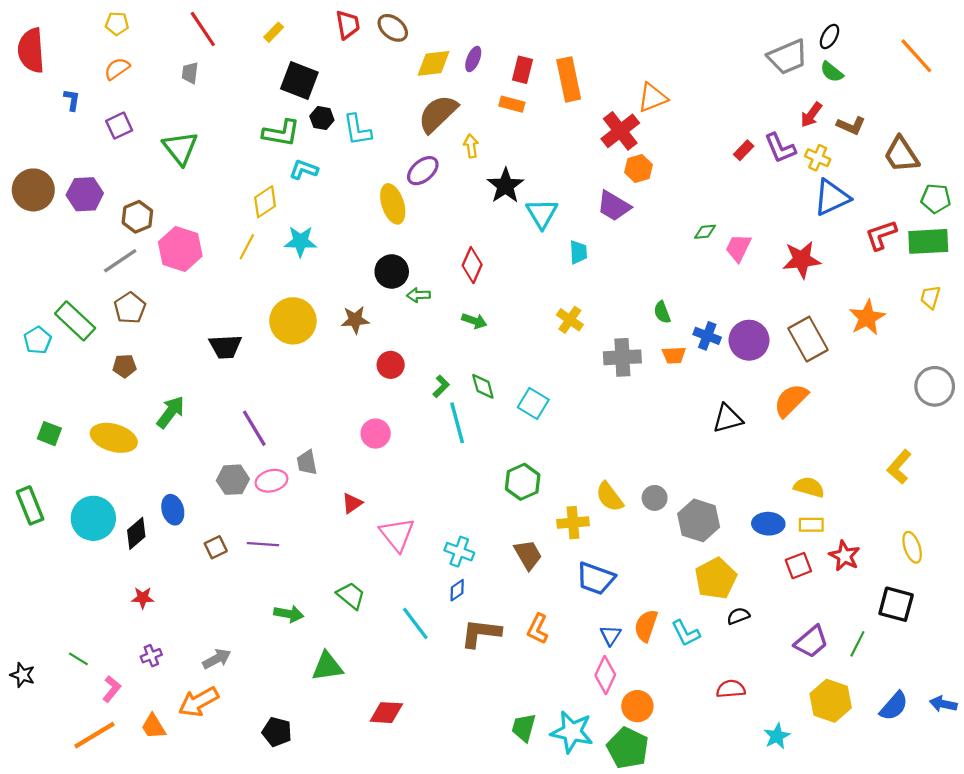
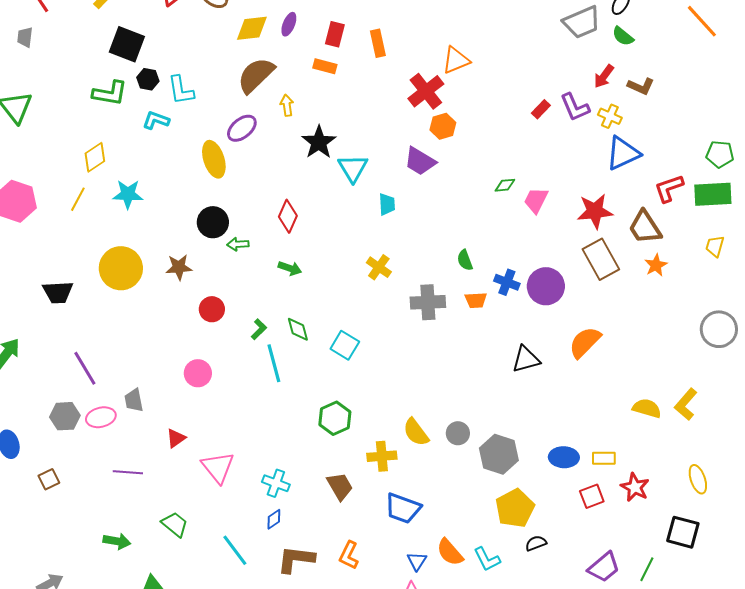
orange rectangle: (569, 79) -> (378, 43), size x0.7
brown trapezoid: (901, 155) -> (645, 227), moved
cyan L-shape: (304, 170) -> (156, 120), moved
orange star: (867, 318) -> (656, 265), size x0.7
brown rectangle: (808, 339) -> (601, 259), moved
yellow semicircle: (809, 487) -> (647, 408), moved
purple line: (263, 544) -> (128, 472), moved
orange semicircle: (646, 626) -> (450, 552), turned -60

